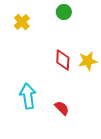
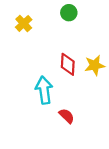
cyan arrow: (28, 96) -> (44, 90), moved

